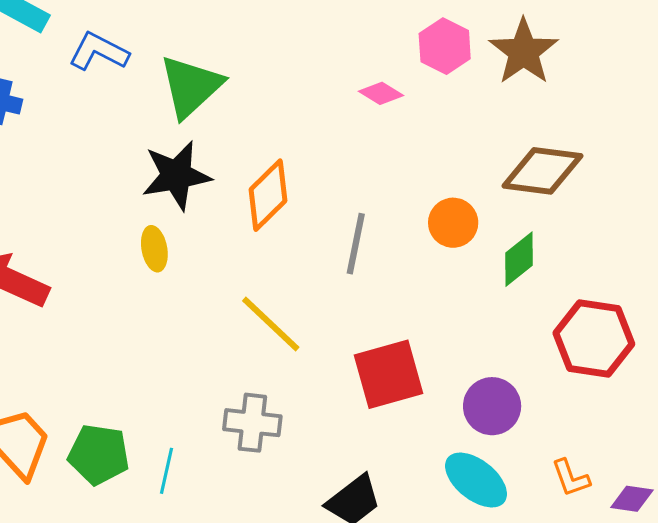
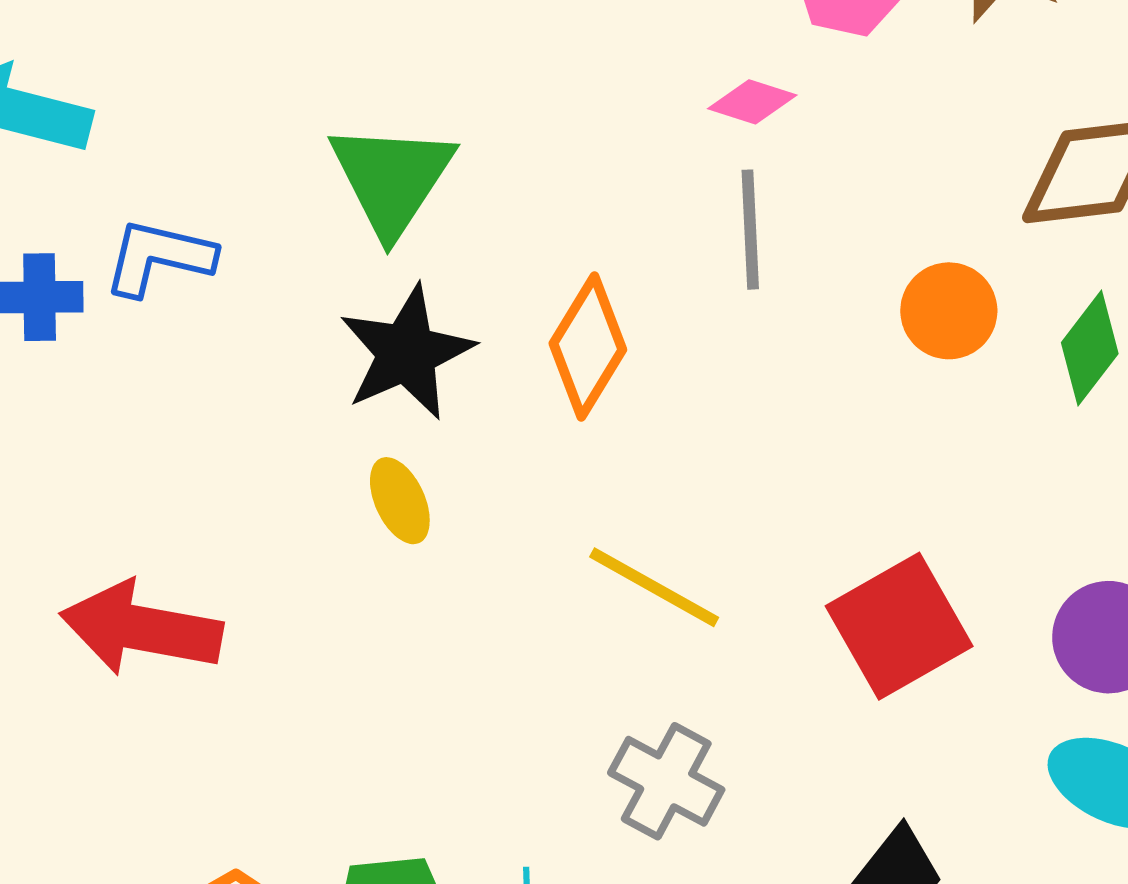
blue L-shape: (99, 52) -> (159, 257), moved
gray line: (356, 244) -> (750, 230), moved
gray cross: (252, 423) -> (666, 781), turned 36

